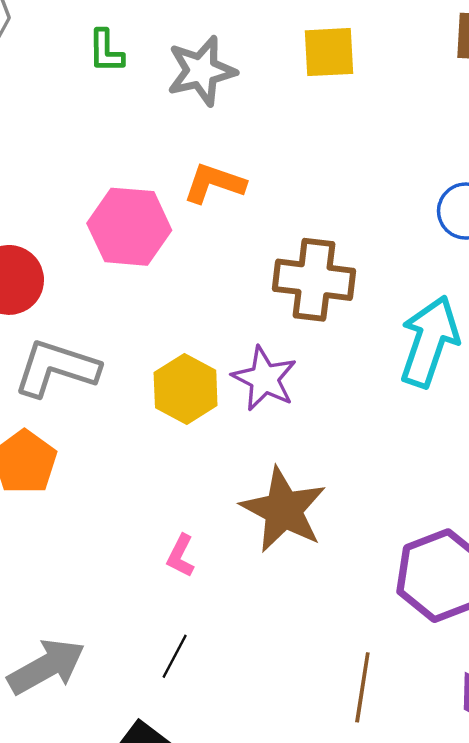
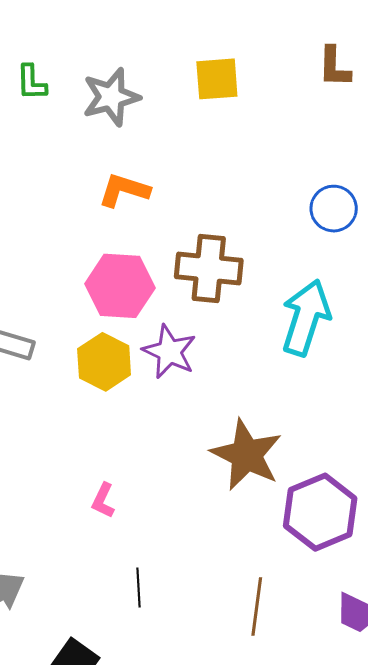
pink hexagon: (129, 227) -> (120, 286), moved
brown star: (283, 510) -> (246, 455), moved
black line: (175, 656) -> (138, 588), moved, turned -30

